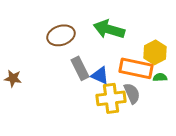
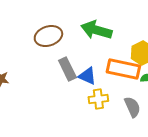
gray semicircle: (132, 93) -> (132, 107), moved
yellow cross: (111, 98) -> (98, 99), size x0.7

